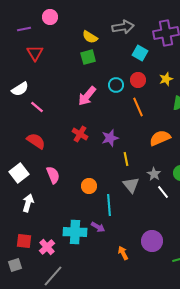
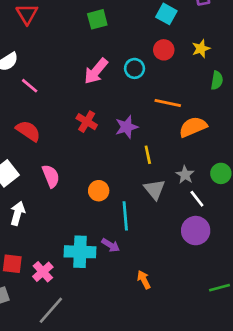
cyan circle: (116, 85) -> (135, 68), moved
orange line: (138, 107) -> (168, 103), moved, turned -54
purple circle: (152, 241) -> (196, 231), moved

